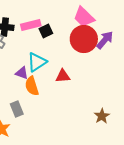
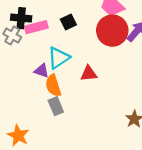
pink rectangle: (31, 25) -> (36, 27), moved
gray rectangle: (17, 109) -> (56, 106), moved

